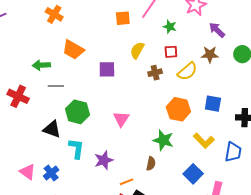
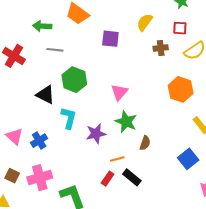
green star: (163, 140) -> (126, 122), moved

